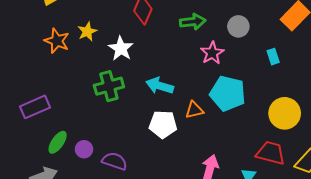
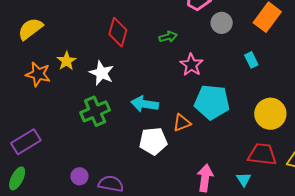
green arrow: (193, 22) -> (168, 37), size x0.7
gray circle: (238, 26) -> (222, 23), moved
green ellipse: (58, 142) -> (17, 178), moved

